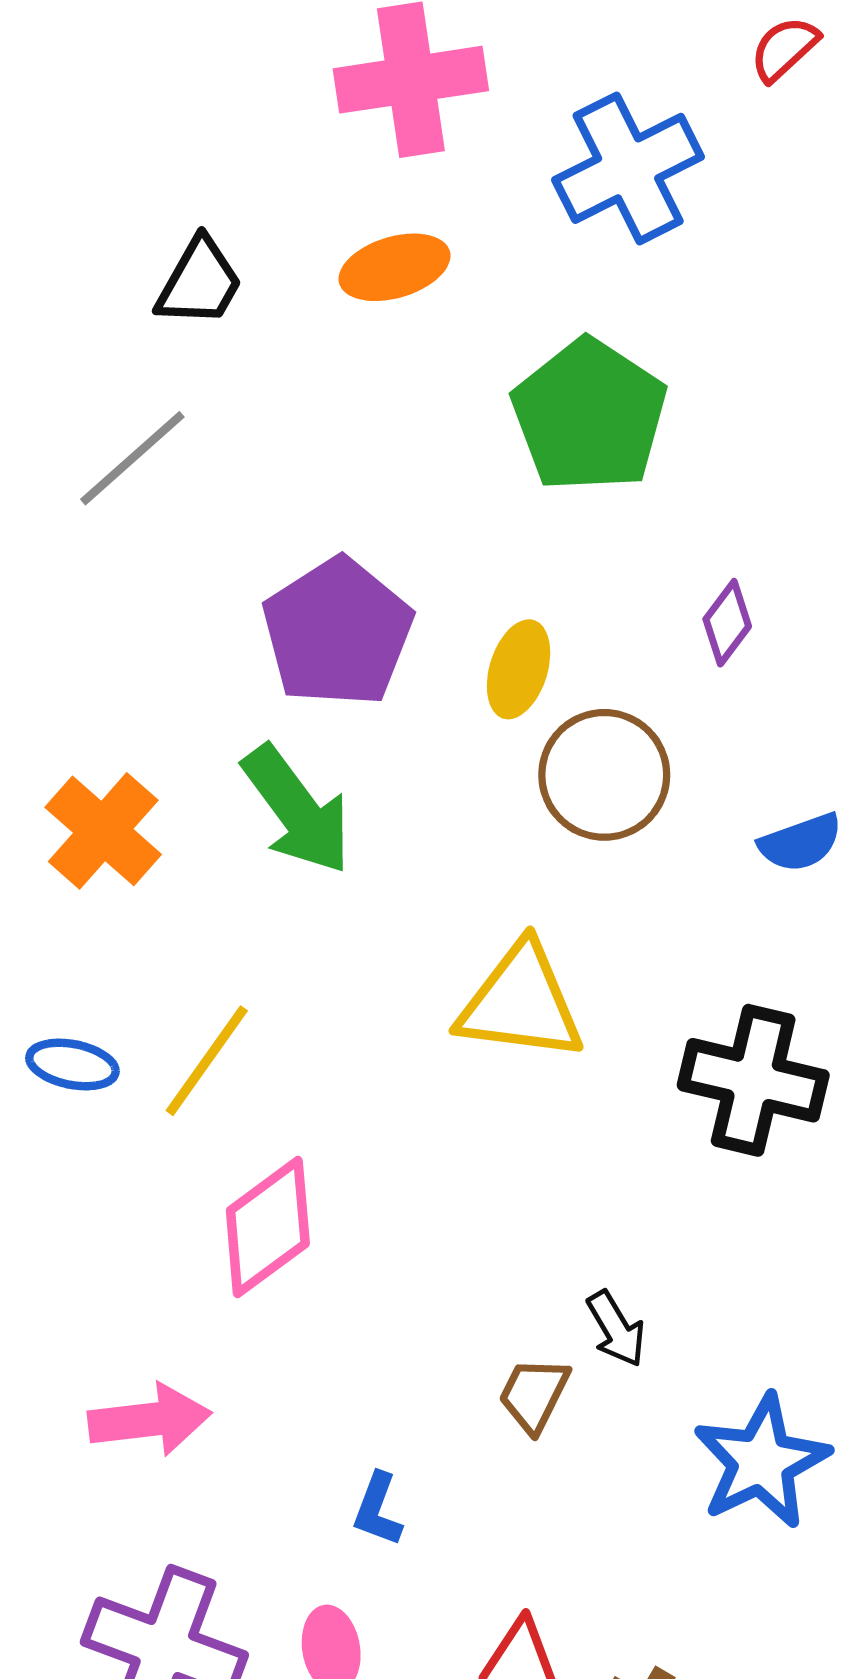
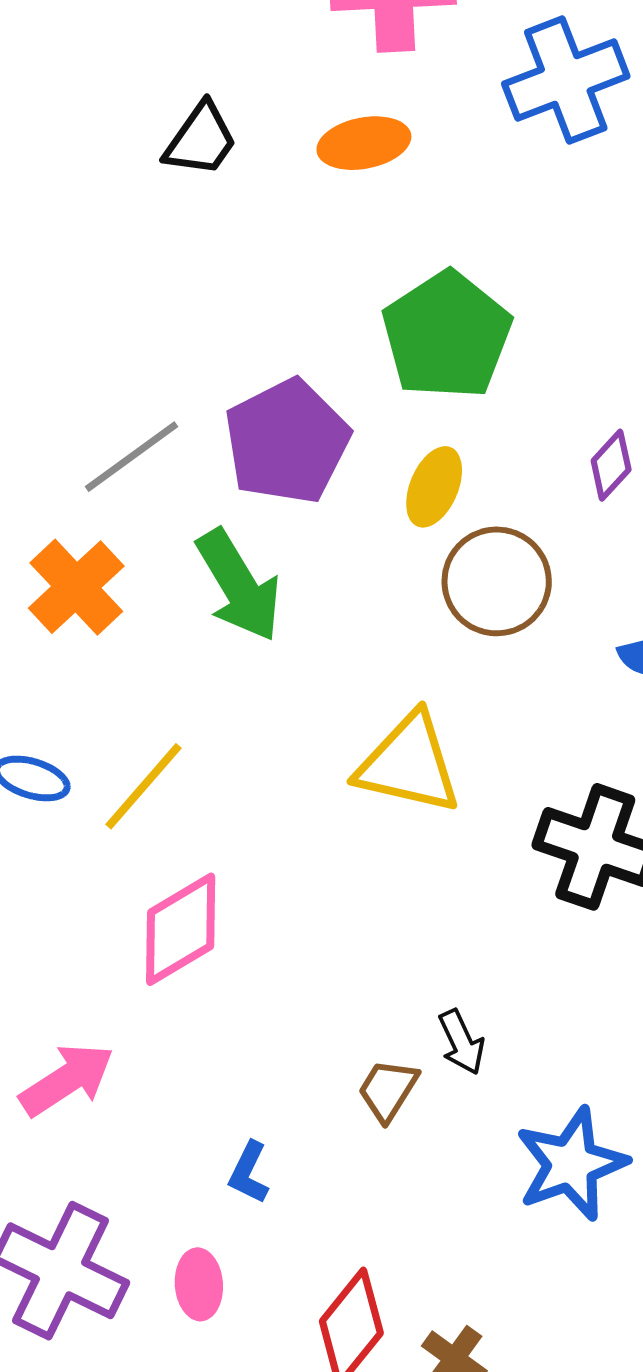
green pentagon: (589, 415) -> (447, 335), moved
gray line: (132, 458) -> (131, 457), moved
pink arrow: (150, 1420) -> (67, 1080), turned -32

